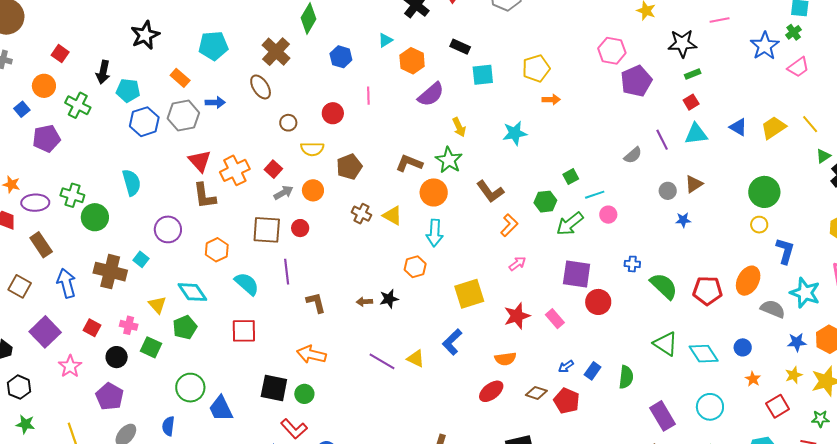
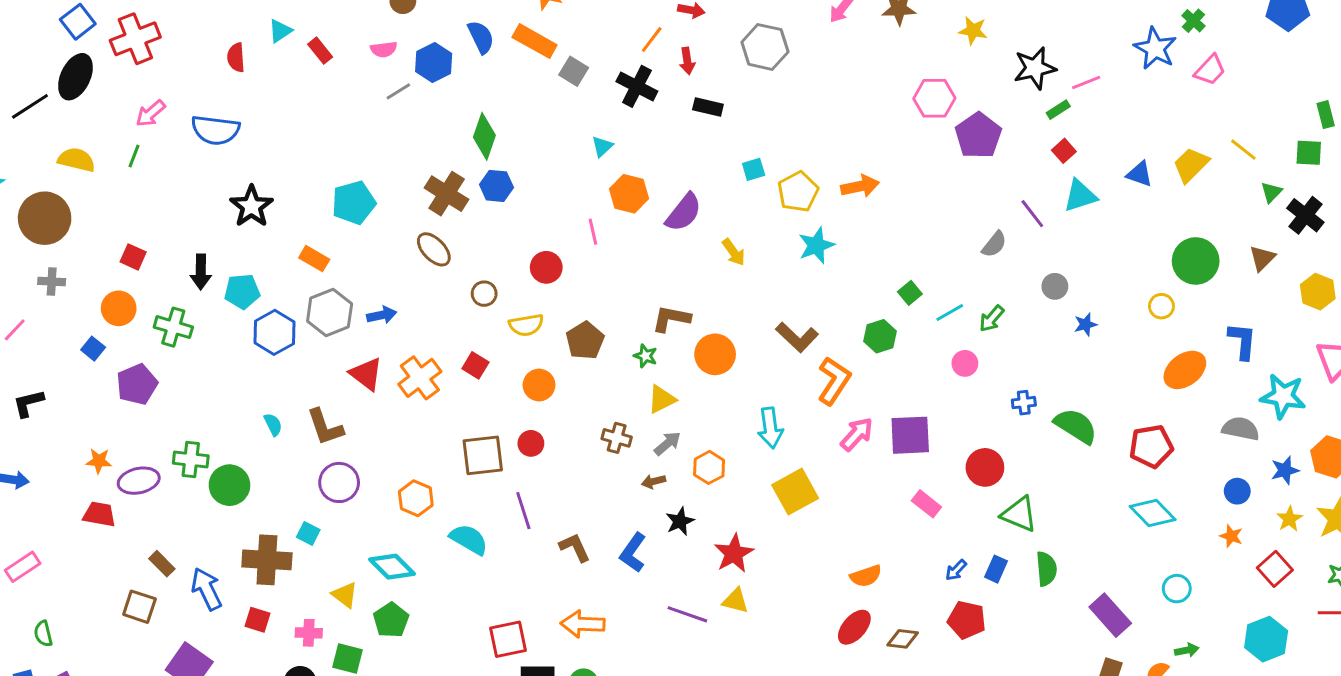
pink line: (720, 20) -> (1086, 83), moved
black rectangle: (460, 47) -> (708, 107), moved
blue hexagon: (341, 57) -> (496, 186), moved
orange hexagon: (412, 61) -> (629, 194), moved
yellow pentagon: (536, 68) -> (798, 192), moved
cyan square: (483, 75) -> (754, 169), size x0.7
orange arrow: (551, 100) -> (860, 186), size x1.4
blue arrow: (215, 102) -> (382, 315), moved
green star: (449, 160) -> (645, 356), moved, size x0.6
cyan semicircle: (132, 183) -> (273, 424), size x0.6
brown triangle: (694, 184) -> (1262, 258), moved
gray arrow: (283, 193) -> (667, 443), moved
brown L-shape: (204, 196) -> (325, 427), moved
brown cross: (361, 214) -> (617, 438), moved
pink circle: (608, 215) -> (965, 363), moved
yellow triangle: (392, 216) -> (662, 399), turned -45
green arrow: (570, 224) -> (992, 319), moved, size x0.7
orange L-shape: (509, 225) -> (834, 381), size x1.4
yellow circle: (759, 225) -> (1161, 306), moved
cyan arrow: (435, 233) -> (770, 428), moved
brown rectangle: (41, 245) -> (162, 564), moved, size x0.7
pink arrow: (517, 264) -> (857, 434), size x1.4
purple square: (577, 274) -> (910, 435), moved
orange ellipse: (748, 281) -> (1185, 370), moved, turned 36
red pentagon: (708, 291) -> (1151, 446), moved
brown arrow: (364, 302) -> (654, 481), moved
red star: (517, 316) -> (734, 553), moved
red square: (92, 328) -> (257, 620), moved
red square: (244, 331) -> (508, 639), moved
blue L-shape: (452, 342) -> (633, 553), moved
green triangle: (666, 344) -> (1019, 514), moved
blue circle: (743, 347) -> (1237, 491), moved
brown diamond: (536, 393) -> (903, 639), moved
cyan circle: (710, 407) -> (1177, 589), size x0.7

